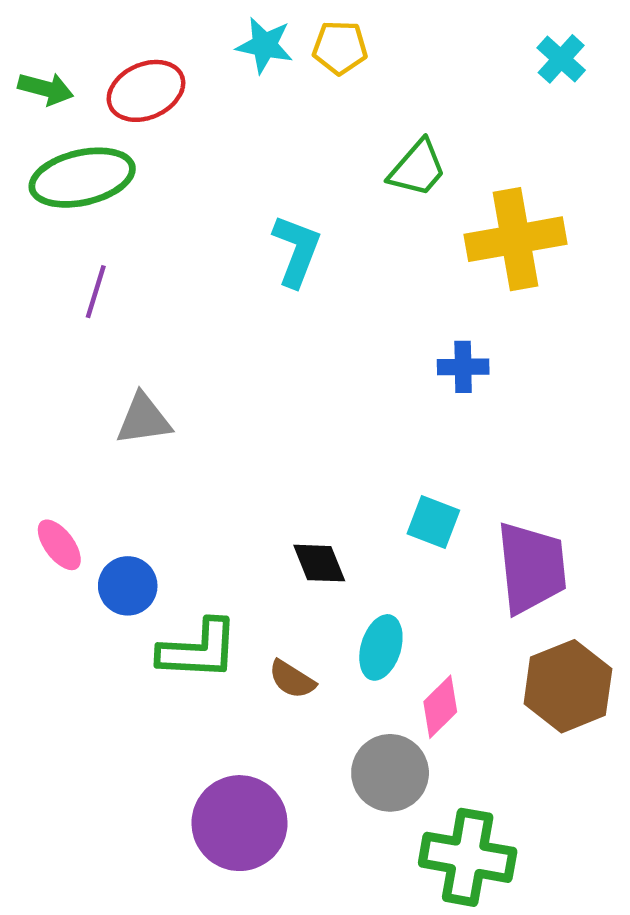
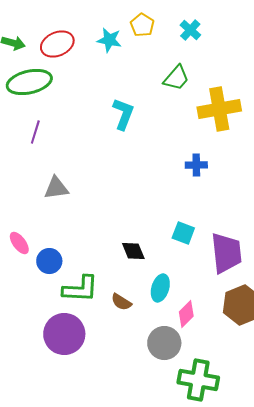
cyan star: (265, 45) -> (109, 40), moved
yellow pentagon: (340, 48) -> (142, 25), turned 30
cyan cross: (561, 59) -> (190, 30), moved
purple circle: (239, 823) -> (64, 334), moved

